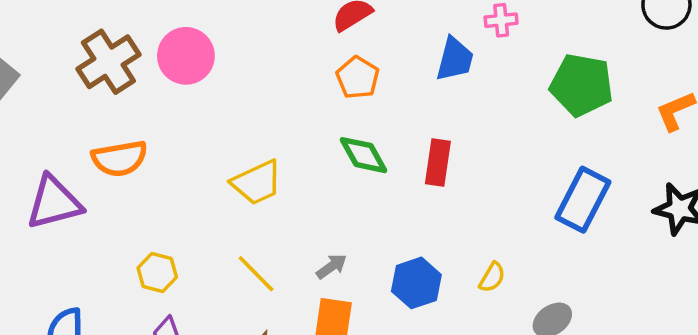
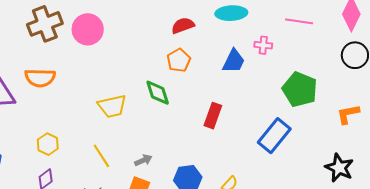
green diamond: (364, 155) -> (158, 93), moved
blue rectangle: (583, 200) -> (274, 136), moved

